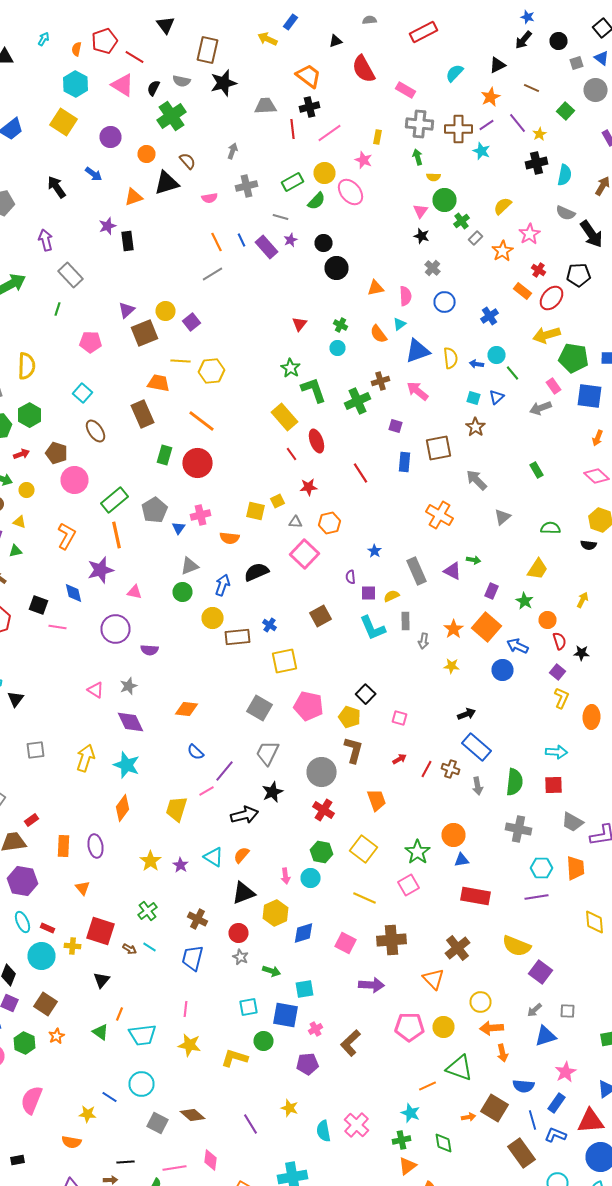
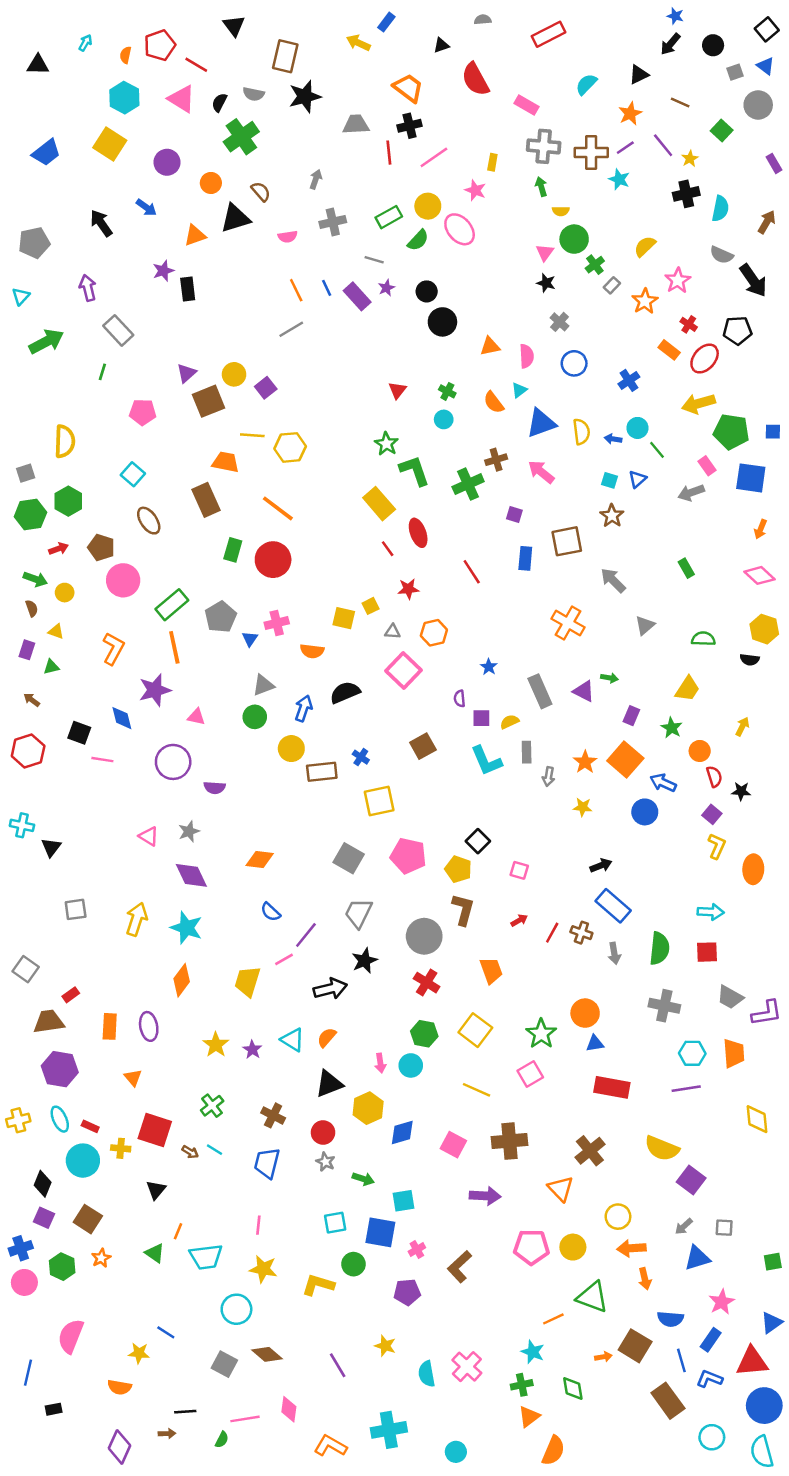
cyan circle: (142, 1084) -> (236, 1309), moved

